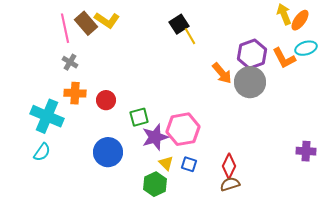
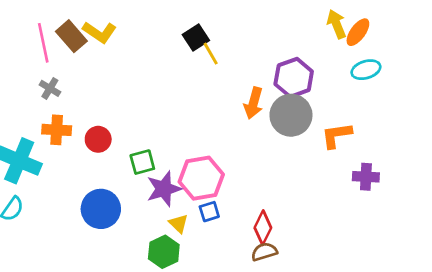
orange L-shape: (284, 58) -> (337, 135), moved, turned 110
orange arrow: (222, 73) -> (253, 103), turned 55
purple cross: (306, 151) -> (366, 177), moved
blue square: (189, 164) -> (209, 212), moved, turned -35

